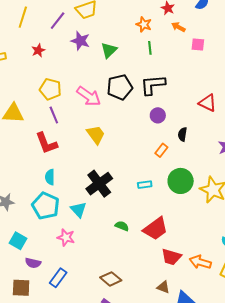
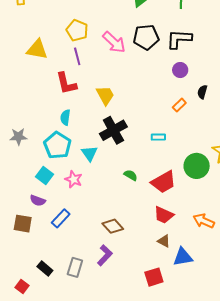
yellow trapezoid: (96, 135) -> (105, 95), moved
green circle: (181, 181) -> (197, 166), moved
cyan square: (18, 241) -> (45, 175), moved
red trapezoid: (171, 257) -> (164, 215), moved

